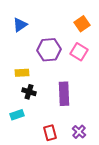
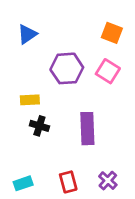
orange square: (82, 24) -> (112, 33), turned -35
cyan rectangle: (17, 115) -> (23, 183), moved

